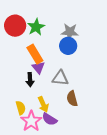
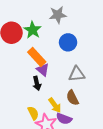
gray star: (70, 32) -> (58, 15), moved
gray triangle: (60, 78) -> (77, 74), moved
brown semicircle: (72, 99) -> (72, 98), moved

